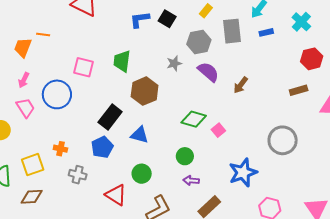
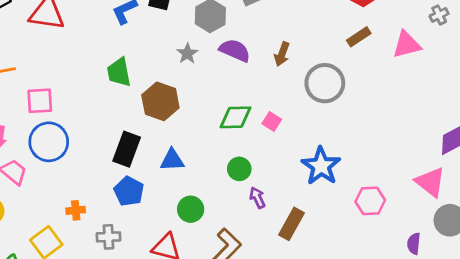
pink square: (84, 67) -> (40, 101), moved
gray circle: (283, 140) -> (325, 83), moved
purple arrow: (191, 180) -> (257, 198), turned 77

